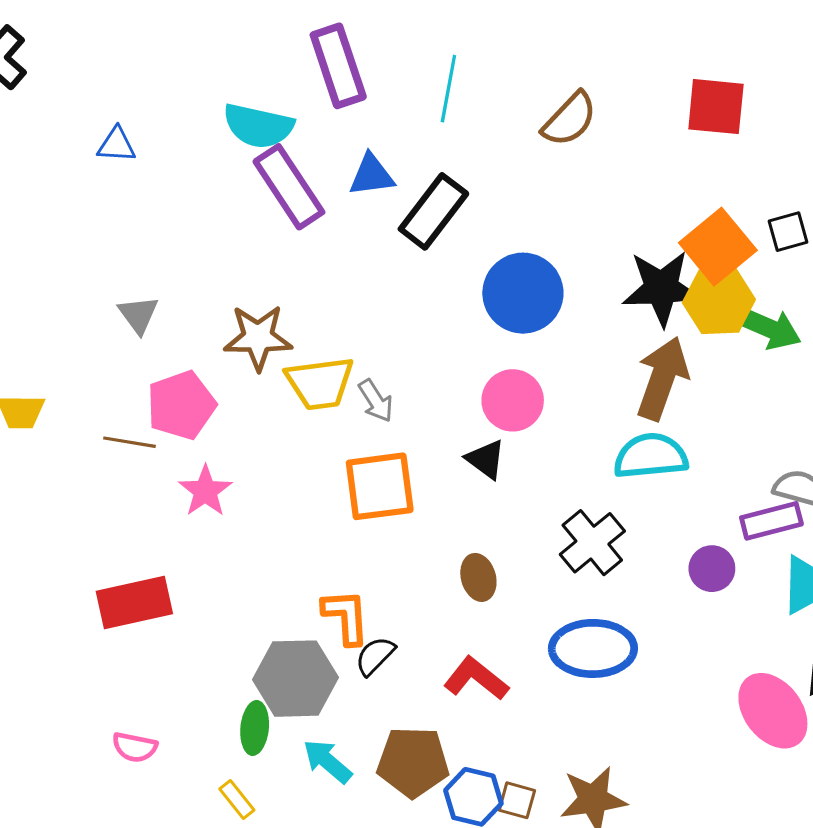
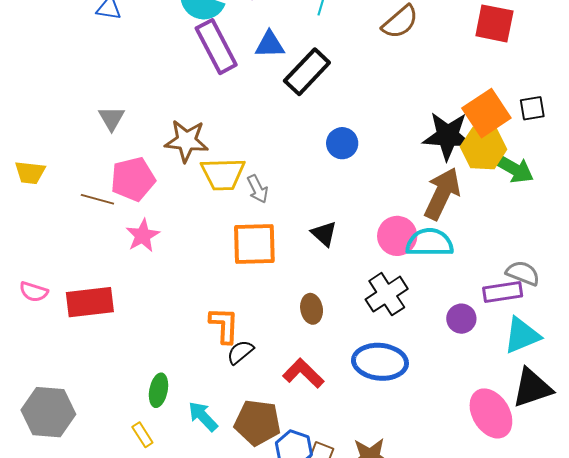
blue circle: (523, 293) -> (342, 143), moved, size x0.6
pink circle: (513, 400) -> (397, 236), moved
gray hexagon: (296, 679) -> (48, 412), moved
pink semicircle: (135, 747) -> (34, 292), moved

